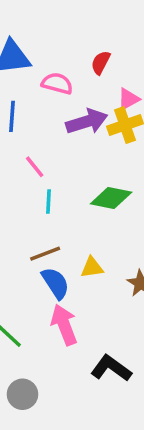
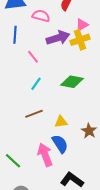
pink line: (35, 167) -> (33, 57), moved
cyan line: (49, 201) -> (36, 84), turned 32
blue semicircle: (55, 283) -> (60, 144), moved

